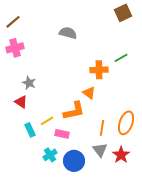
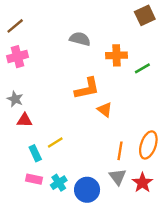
orange cross: (99, 70) -> (117, 55), moved
gray star: (29, 83) -> (15, 99), moved
red triangle: (21, 102) -> (25, 120), turned -32
orange L-shape: (74, 111) -> (87, 88), moved
pink rectangle: (62, 134) -> (34, 179), moved

